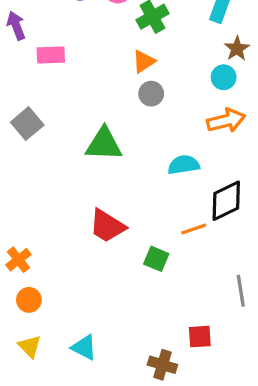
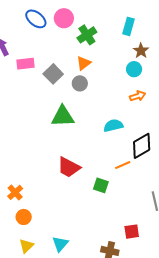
gray circle: (151, 94) -> (80, 83), moved
orange arrow: (226, 121) -> (138, 96), size x0.7
gray square: (27, 124) -> (53, 74), moved
yellow triangle: (30, 346) -> (26, 246), turned 35
cyan triangle: (84, 347) -> (60, 244), turned 48

